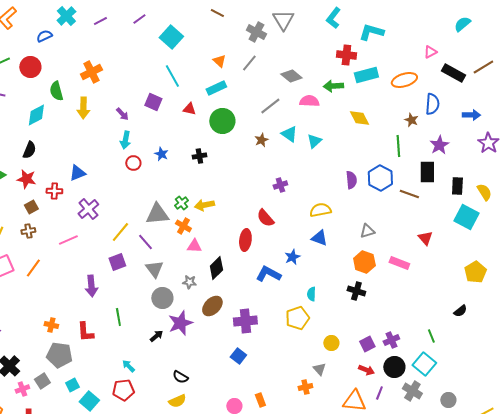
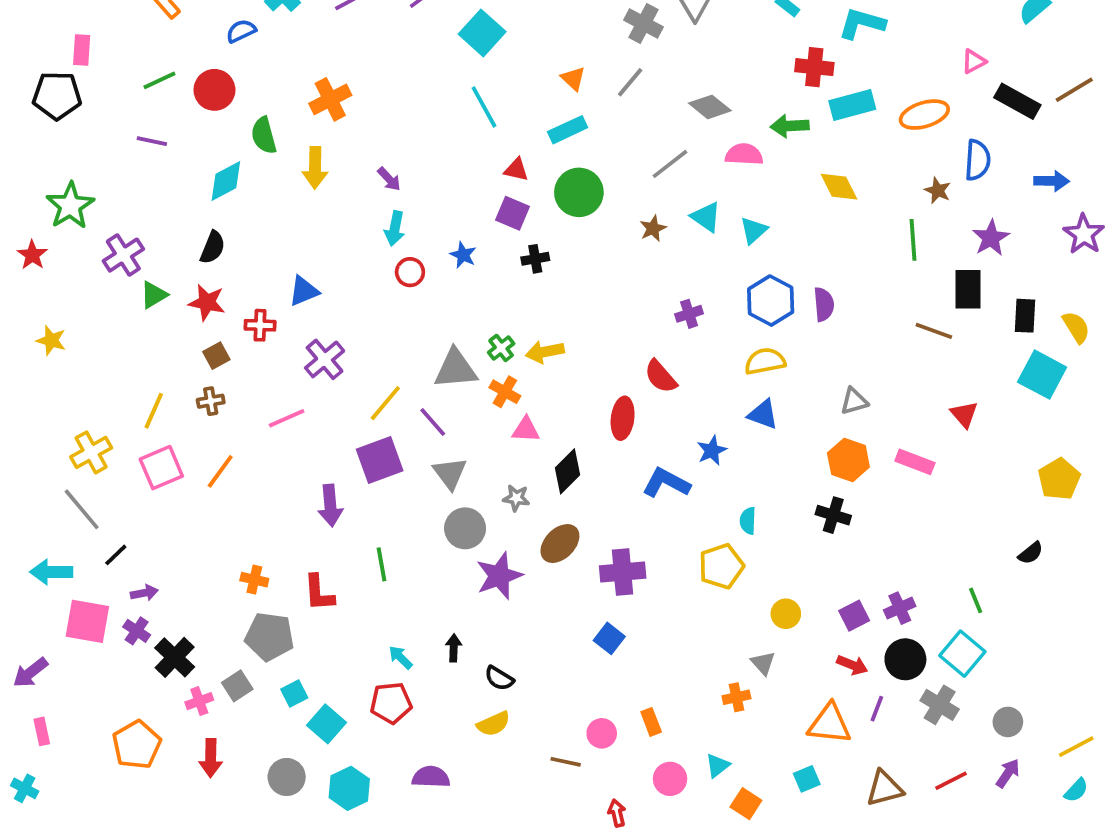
purple square: (153, 102) -> (512, 213), moved
blue hexagon: (380, 178) -> (771, 301), moved
purple square: (117, 262) -> (380, 460), size x1.4
black arrow: (156, 336) -> (454, 648), moved, turned -48

